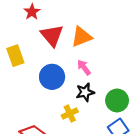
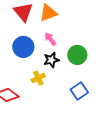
green circle: (117, 100) -> (77, 55), moved

